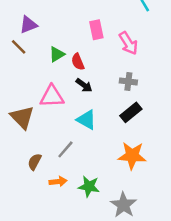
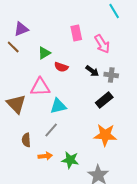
red semicircle: (78, 62) -> (61, 67), moved, turned -48
gray cross: (128, 82) -> (111, 75), moved
black arrow: (84, 85) -> (92, 71), moved
cyan triangle: (86, 120) -> (58, 106), moved, turned -42
brown semicircle: (35, 162) -> (26, 140), turned -32

